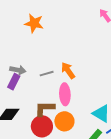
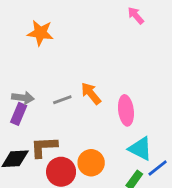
pink ellipse: (65, 94) -> (126, 110), moved
brown L-shape: (45, 109) -> (44, 147), moved

